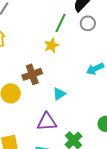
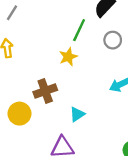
gray circle: (88, 23) -> (113, 40), moved

